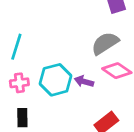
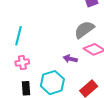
cyan hexagon: (56, 80) -> (52, 83), moved

